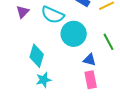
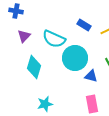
cyan diamond: (37, 56) -> (34, 67), moved
blue triangle: (90, 60) -> (91, 76), moved

